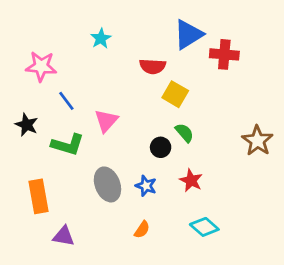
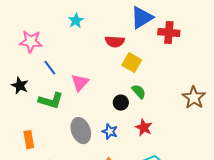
orange rectangle: (38, 196) -> (29, 140), size x0.7

